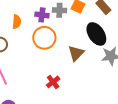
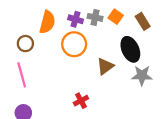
orange semicircle: (17, 22) -> (47, 22), size x1.5
red cross: (53, 82) -> (81, 101), moved

